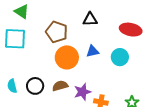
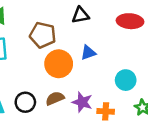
cyan circle: (120, 57) -> (126, 80), moved
purple star: (82, 92) -> (82, 102), turned -30

